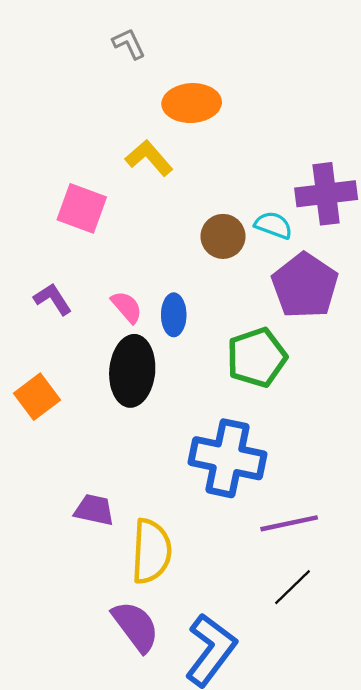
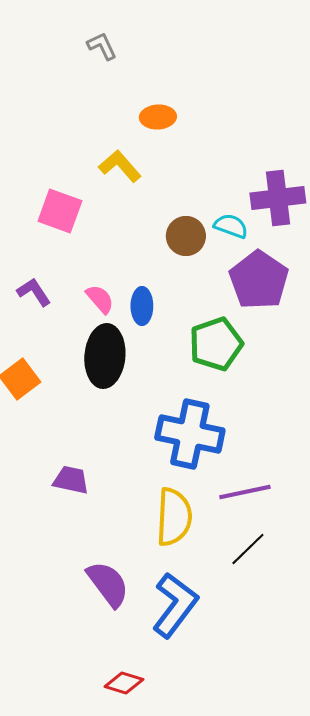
gray L-shape: (129, 44) -> (102, 46), moved
orange ellipse: (192, 103) -> (158, 117), size x0.7
yellow semicircle: (151, 551) -> (174, 517), moved

